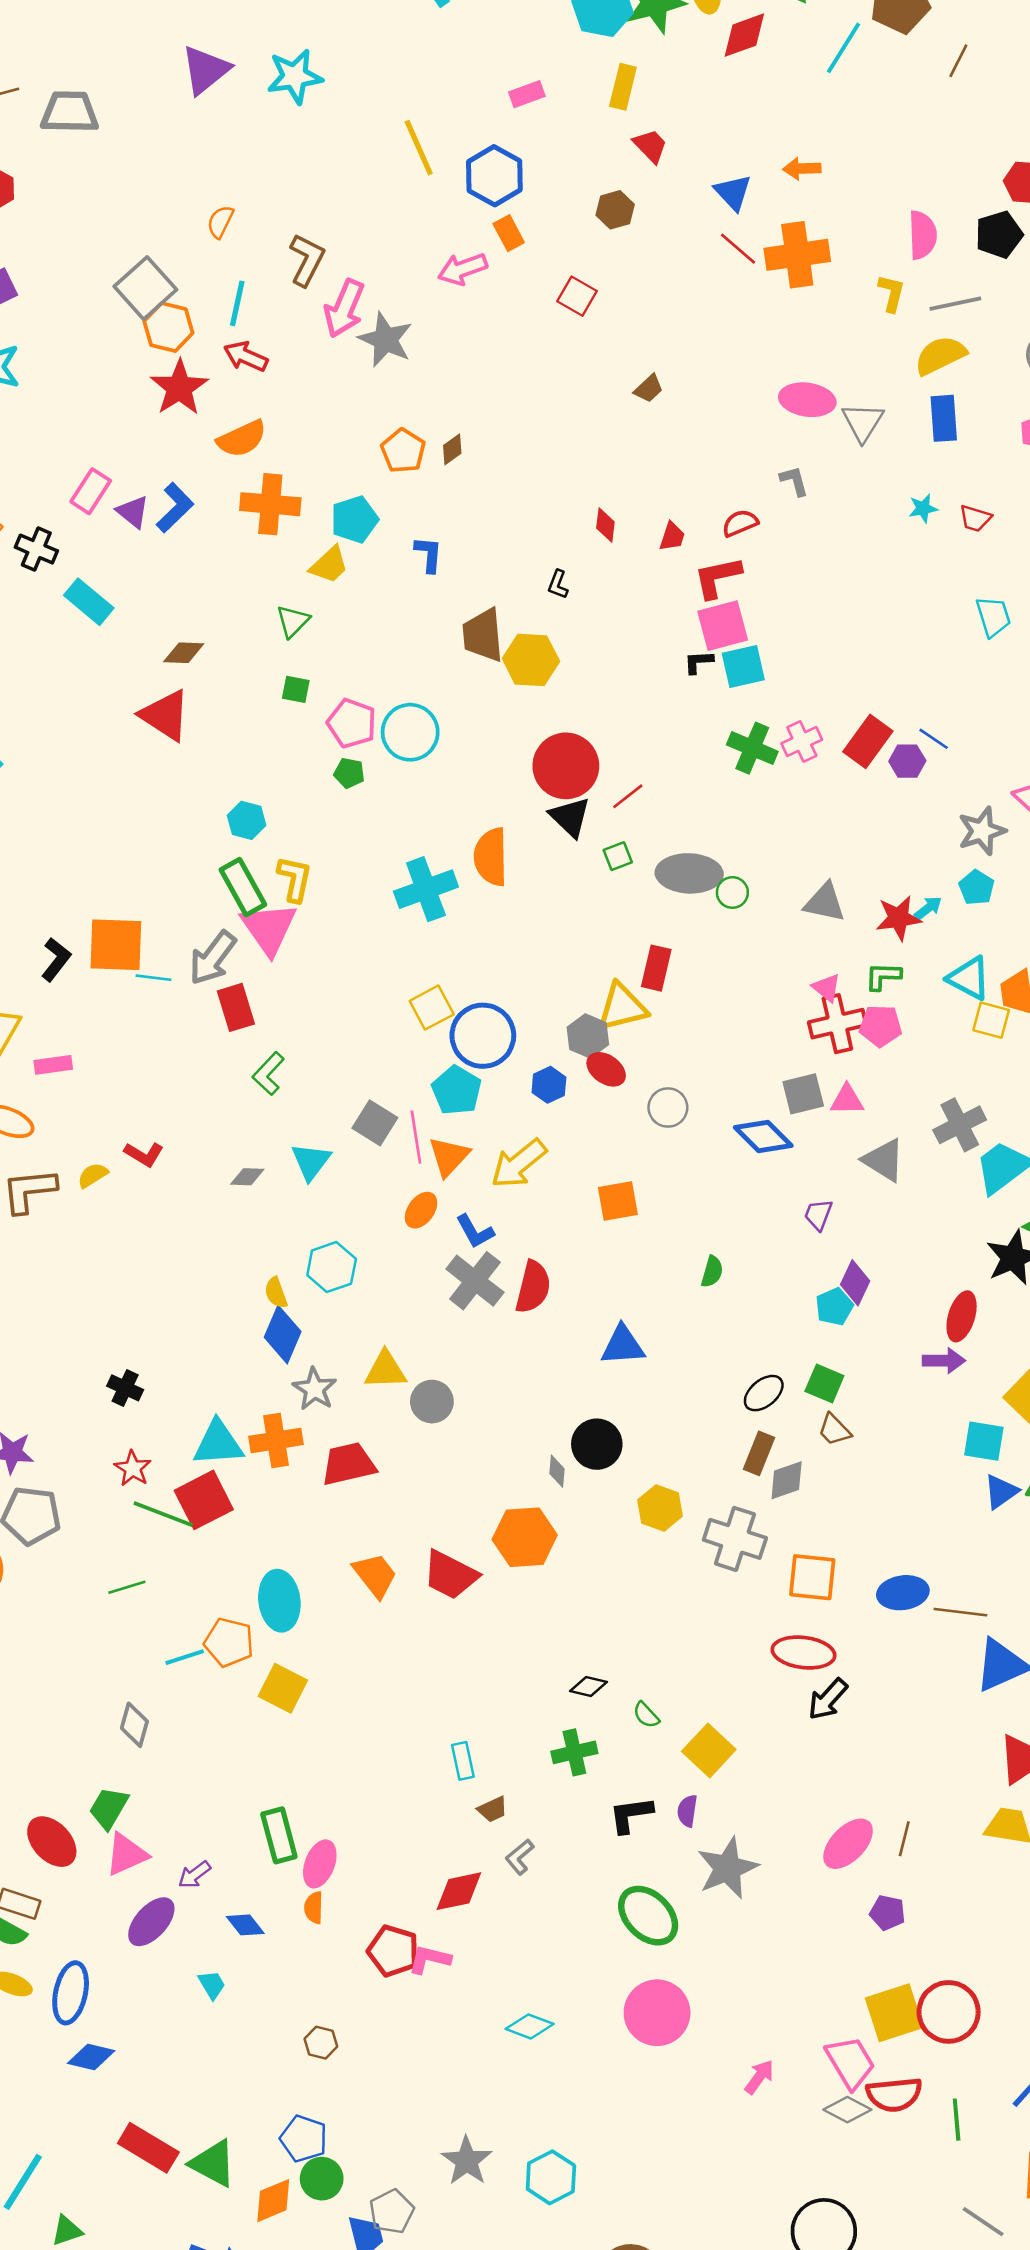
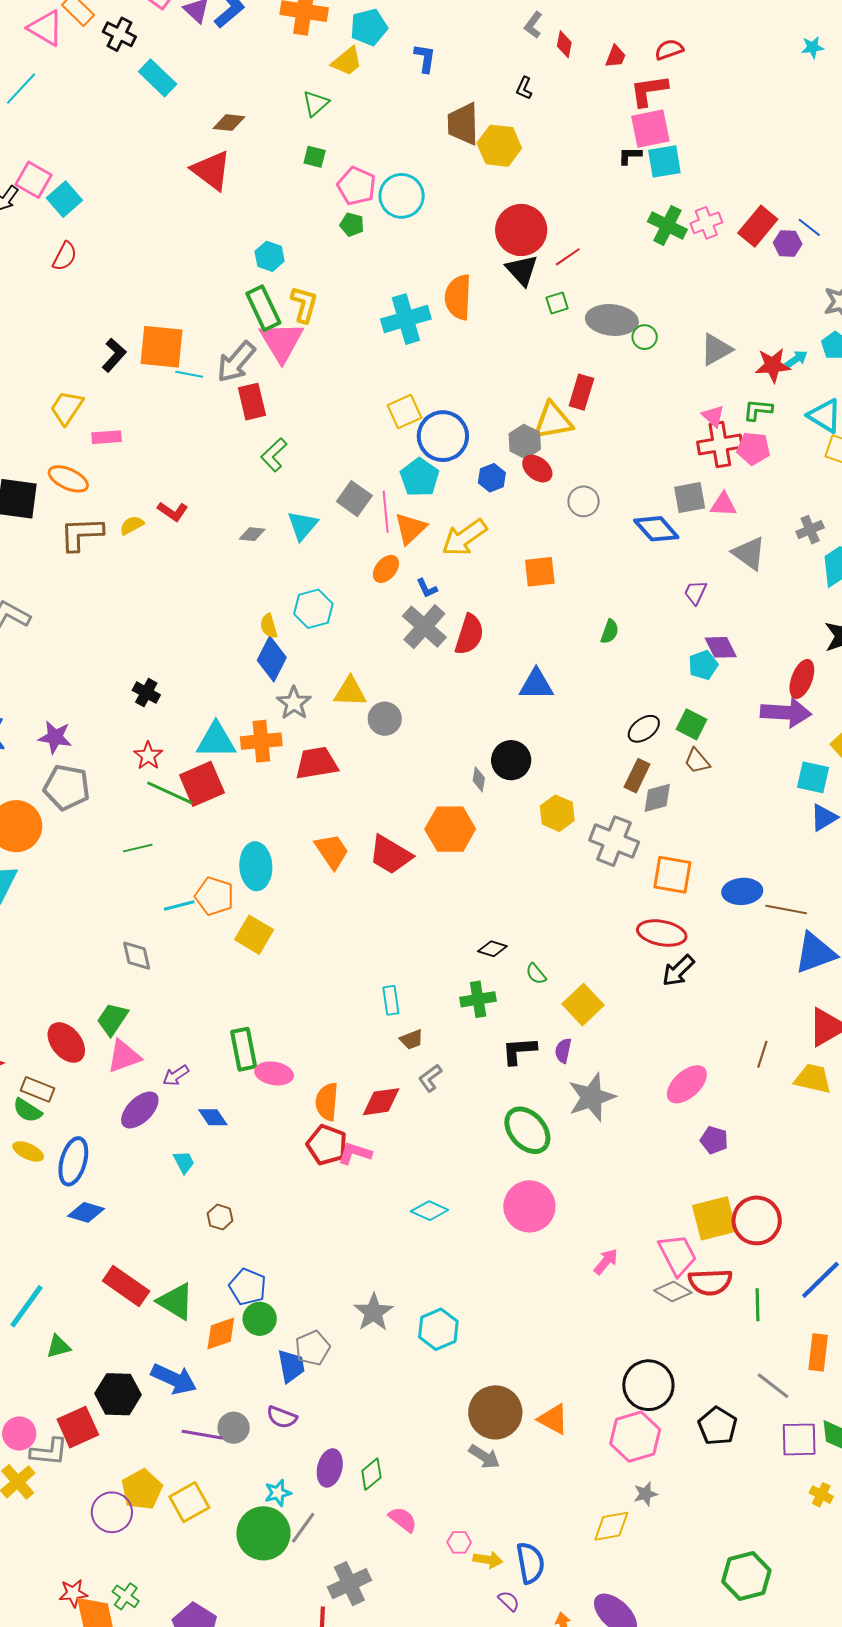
gray L-shape: (794, 481) -> (533, 25), moved, turned -132
gray triangle: (825, 902) -> (716, 350), turned -45
gray cross: (960, 1125) -> (810, 530), size x0.7
blue L-shape: (475, 1231) -> (427, 588), size x0.7
purple diamond: (855, 1283) -> (721, 647), turned -56
purple arrow: (944, 1361) -> (786, 713), size x1.5
gray diamond: (134, 1725) -> (137, 956), turned -32
brown line: (904, 1839) -> (762, 1054), moved
pink ellipse: (320, 1864) -> (274, 1073), turned 75
orange semicircle: (314, 1908) -> (327, 1102), moved, size x1.5
brown hexagon: (321, 2043) -> (220, 1217), moved

